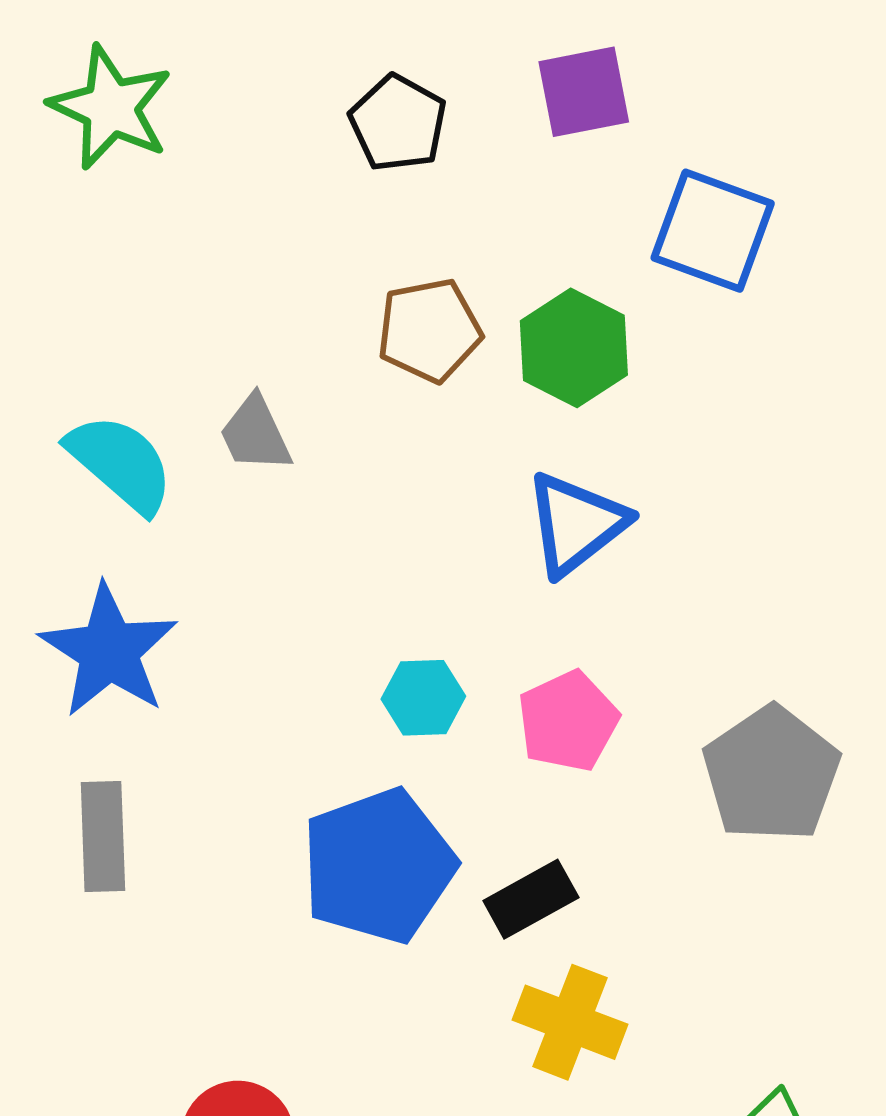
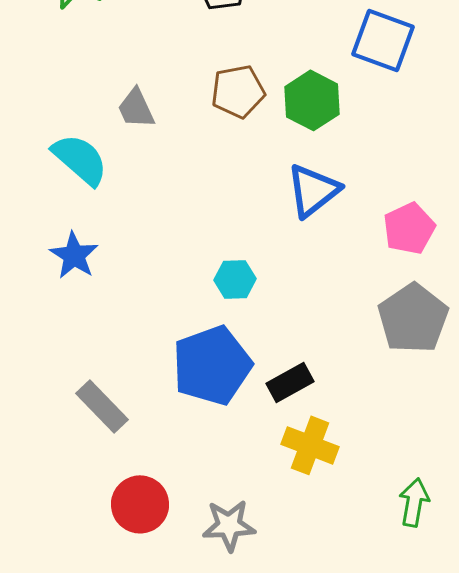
gray trapezoid: (255, 434) -> (136, 108), moved
blue star: (109, 651) -> (74, 255), size x0.7
pink pentagon: (568, 721) -> (409, 228), moved
gray rectangle: (103, 836) -> (102, 406), moved, turned -42

